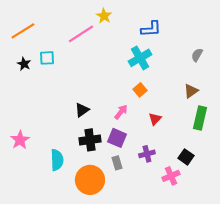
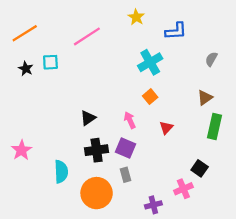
yellow star: (104, 16) -> (136, 17), moved
blue L-shape: (151, 29) -> (176, 31), moved
pink arrow: (121, 112) -> (130, 120), turned -63
purple cross: (147, 154) -> (153, 205), moved

